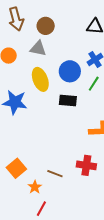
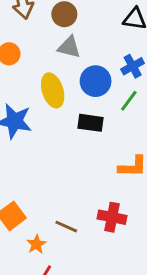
gray triangle: (38, 48) -> (69, 47), moved

